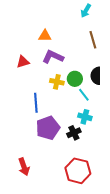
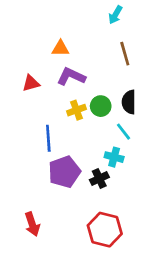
yellow cross: (57, 82) -> (77, 110), turned -32
cyan line: (84, 95) -> (123, 132), moved

